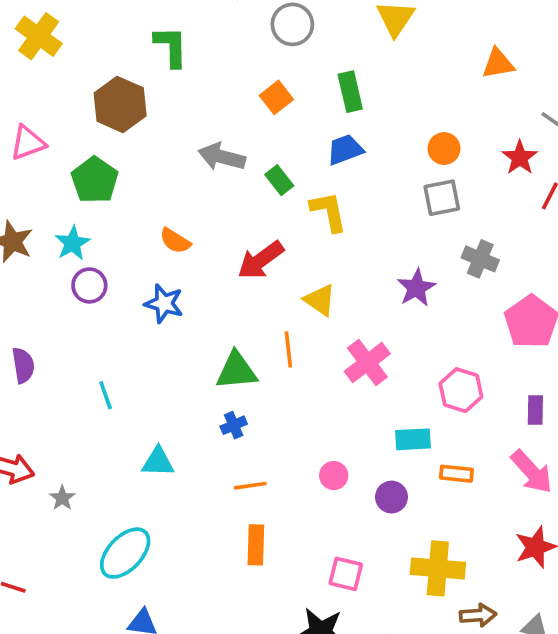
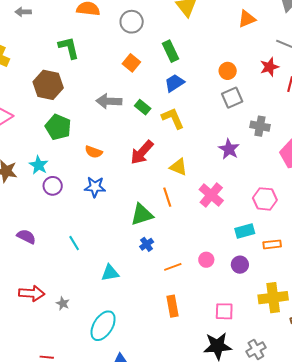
red star: (520, 158) -> (269, 67), turned 30
green pentagon: (95, 180) -> (58, 127), moved
purple semicircle: (23, 365) -> (26, 237), turned -42
orange line: (250, 486) -> (173, 267), moved

